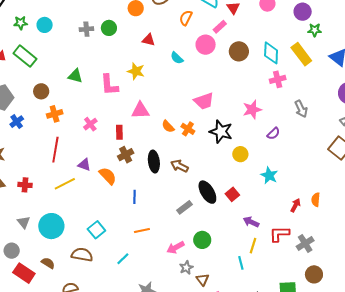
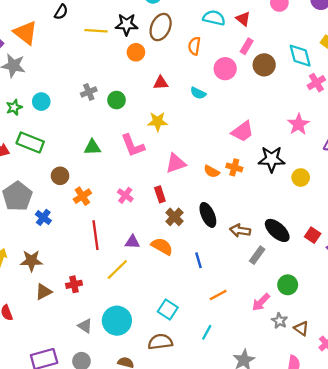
pink rectangle: (220, 27) -> (247, 46), moved
green circle: (109, 28) -> (117, 100), moved
brown arrow: (179, 166) -> (240, 231), moved
red square: (232, 194) -> (313, 235), moved

